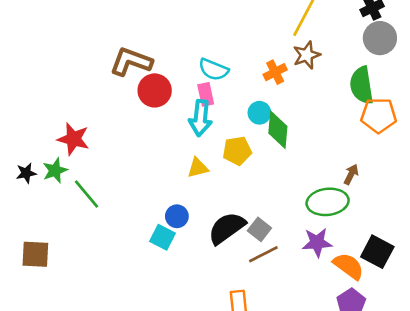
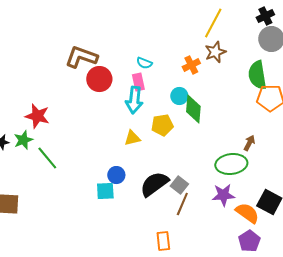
cyan semicircle: (214, 70) -> (144, 63), size x0.7
cyan square: (162, 237) -> (105, 191), turned -30
brown line: (263, 254) -> (182, 204), turned -40

